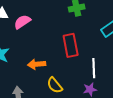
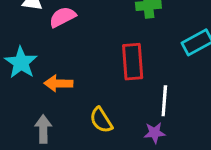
orange arrow: (37, 64) -> (58, 83), moved

